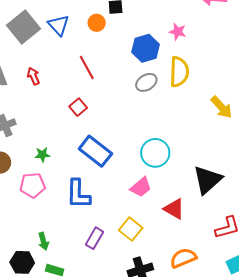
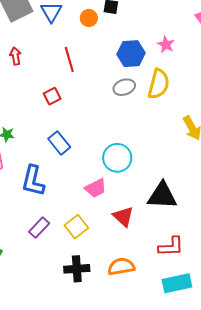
blue rectangle: (95, 151) -> (59, 143), size x0.7
black triangle: (208, 180) -> (162, 196), turned 32

